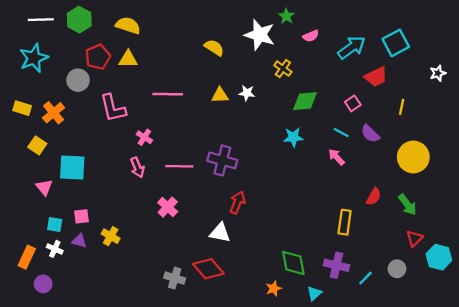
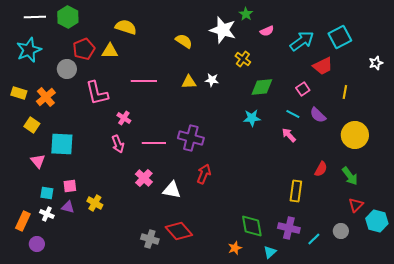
yellow semicircle: (128, 25) -> (126, 27), moved
white triangle: (220, 233) -> (172, 190), moved

